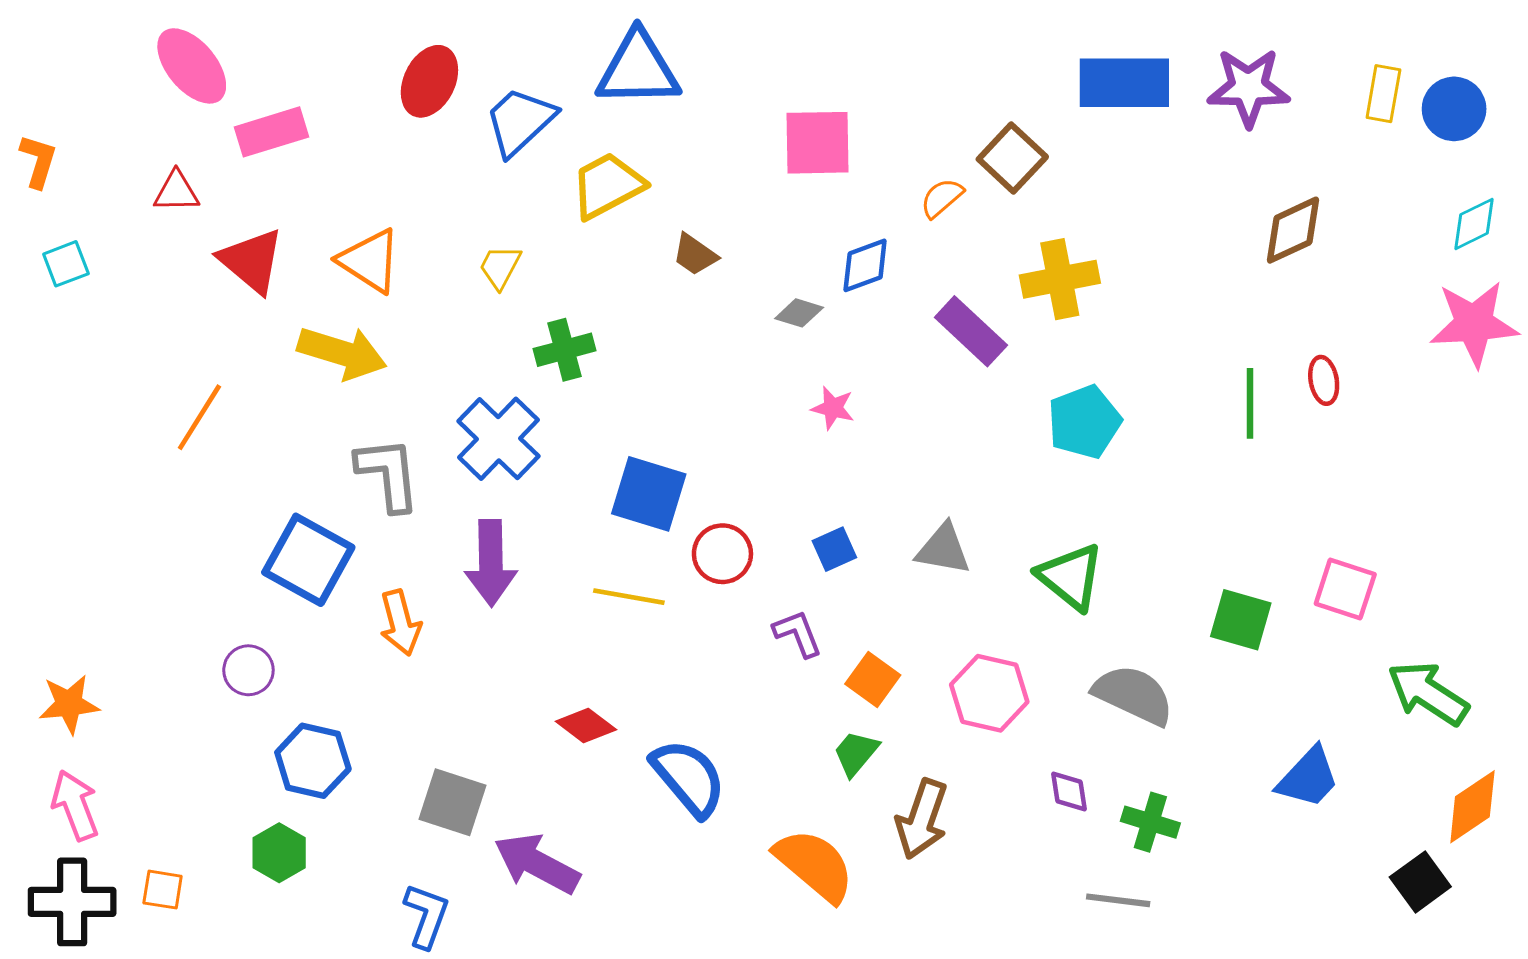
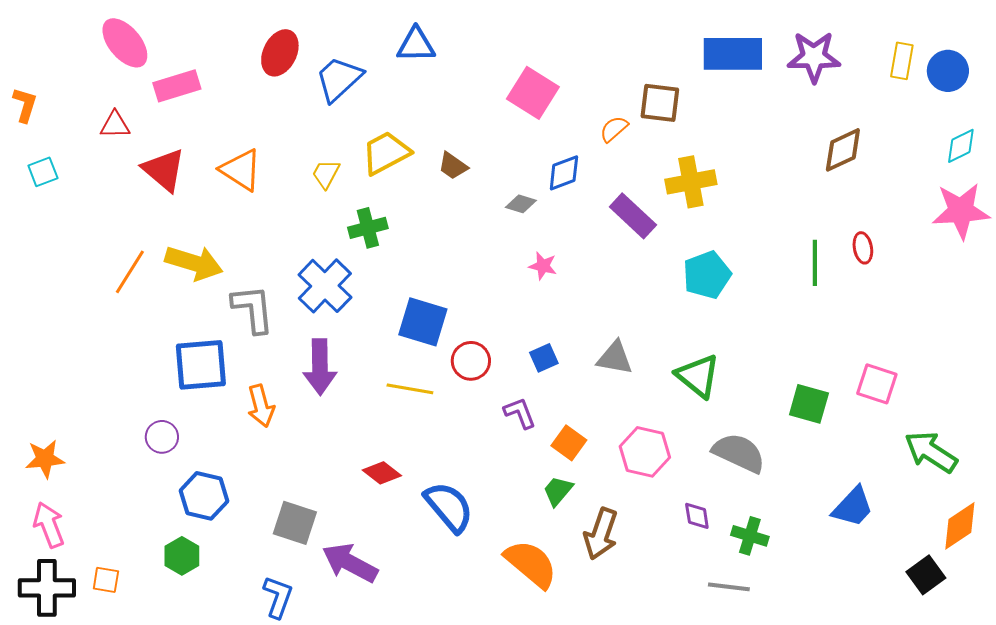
blue triangle: (638, 69) -> (416, 45), size x0.7
pink square: (818, 143) -> (533, 93), turned 33
brown square: (1012, 158) -> (660, 103), turned -36
yellow trapezoid: (607, 186) -> (386, 153), moved
yellow arrow: (342, 353) -> (194, 263), moved
blue square: (308, 560) -> (201, 365), turned -34

